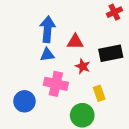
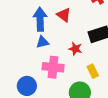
red triangle: (75, 42) -> (64, 15), moved, turned 42

